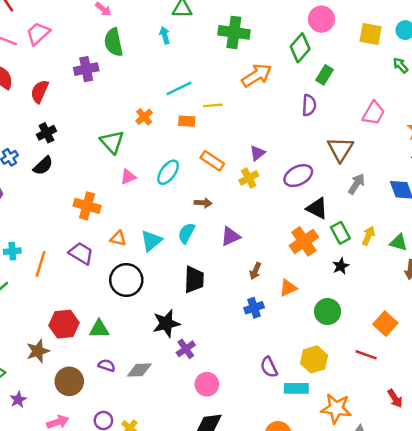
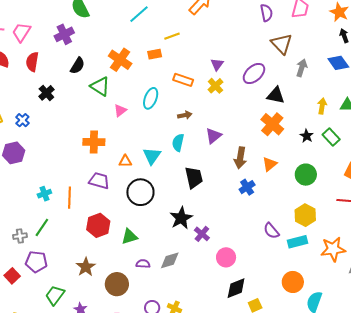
pink trapezoid: (38, 33) -> (21, 32), moved
cyan line: (179, 88) -> (139, 14), moved
purple semicircle: (309, 105) -> (266, 13), moved
orange cross: (144, 117) -> (120, 60), size x1.6
black semicircle: (43, 166) -> (77, 66), moved
green rectangle: (340, 233) -> (331, 137), moved
brown arrow: (255, 271) -> (240, 158), size x1.5
red hexagon: (64, 324) -> (98, 225), moved

